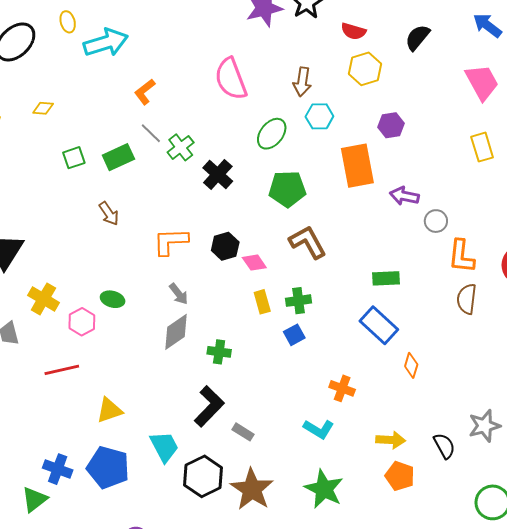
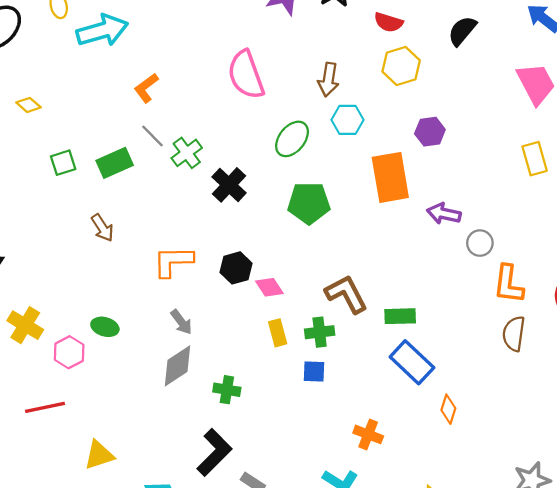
yellow diamond: (43, 108) -> (28, 105), turned 35
brown L-shape: (308, 242) -> (346, 294), moved
green rectangle: (386, 278) -> (400, 316), moved
blue square: (294, 335) -> (314, 372), turned 30

